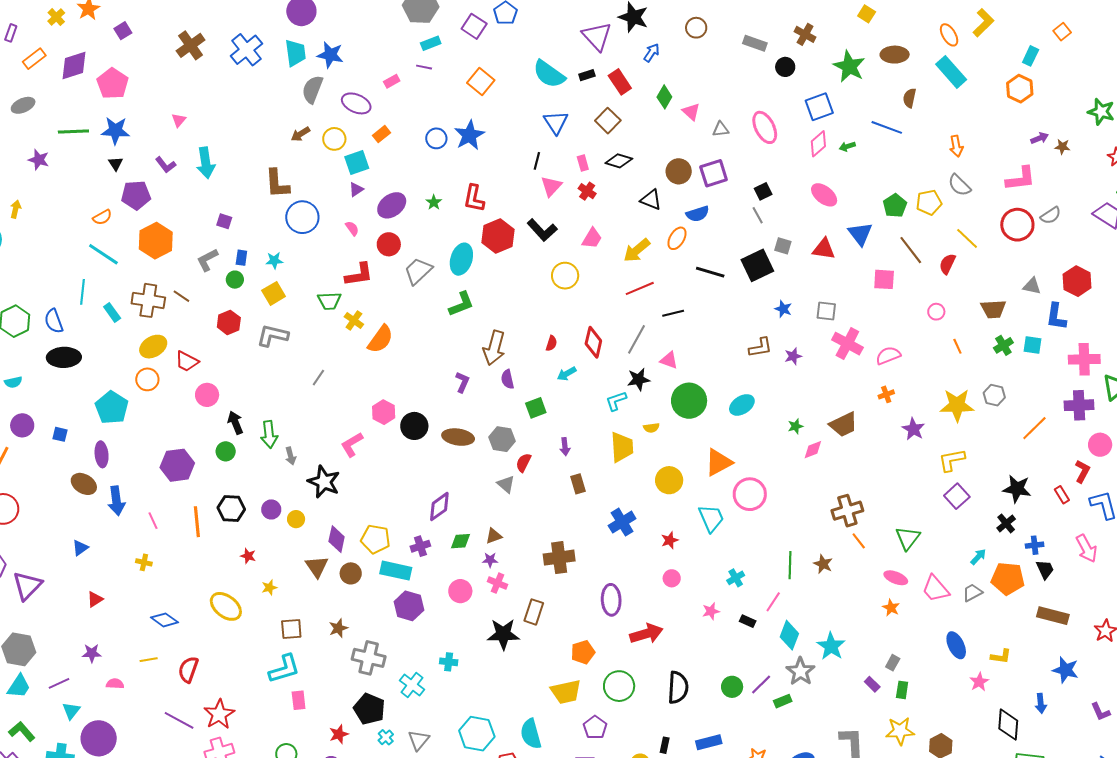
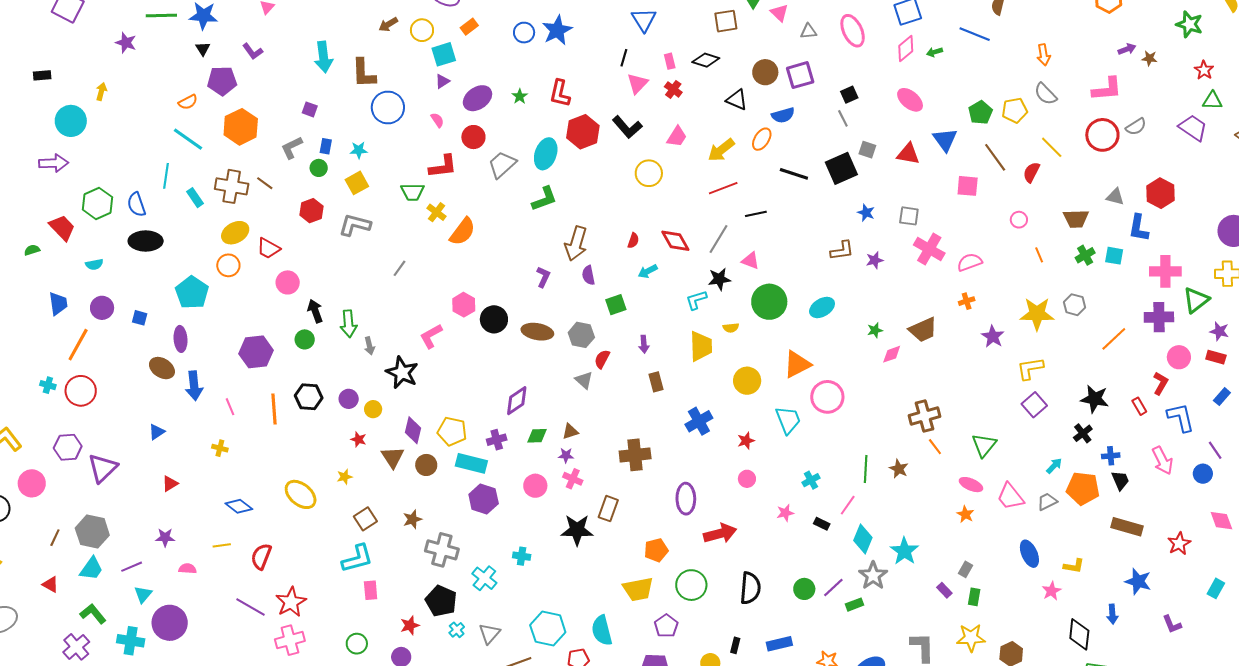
brown square: (608, 121) -> (726, 21), moved, turned 35
cyan arrow: (206, 163) -> (323, 57), moved
red diamond: (593, 342) -> (675, 241), turned -44
red star: (248, 556) -> (358, 439), moved
brown square: (291, 629) -> (365, 519), turned -30

